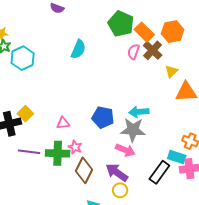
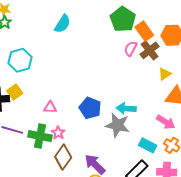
cyan semicircle: (78, 49) -> (63, 24), moved
cyan hexagon: (23, 58) -> (20, 60), moved
pink arrow: (125, 150) -> (166, 122), moved
cyan rectangle: (177, 157) -> (148, 145), moved

